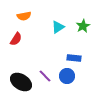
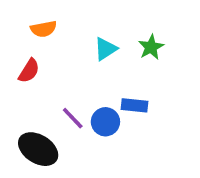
purple line: (45, 76) -> (73, 118), moved
blue circle: (67, 76) -> (105, 122), moved

